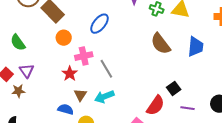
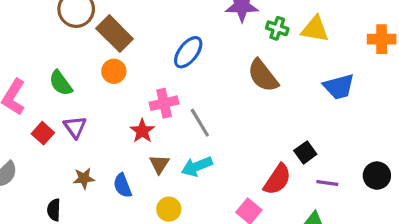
orange circle: (64, 38) -> (114, 71), moved
brown semicircle: (161, 44) -> (263, 76), moved
blue trapezoid: (196, 47) -> (339, 87), turned 70
brown star: (18, 91) -> (84, 178), moved
blue semicircle: (66, 109) -> (122, 185), moved, turned -126

